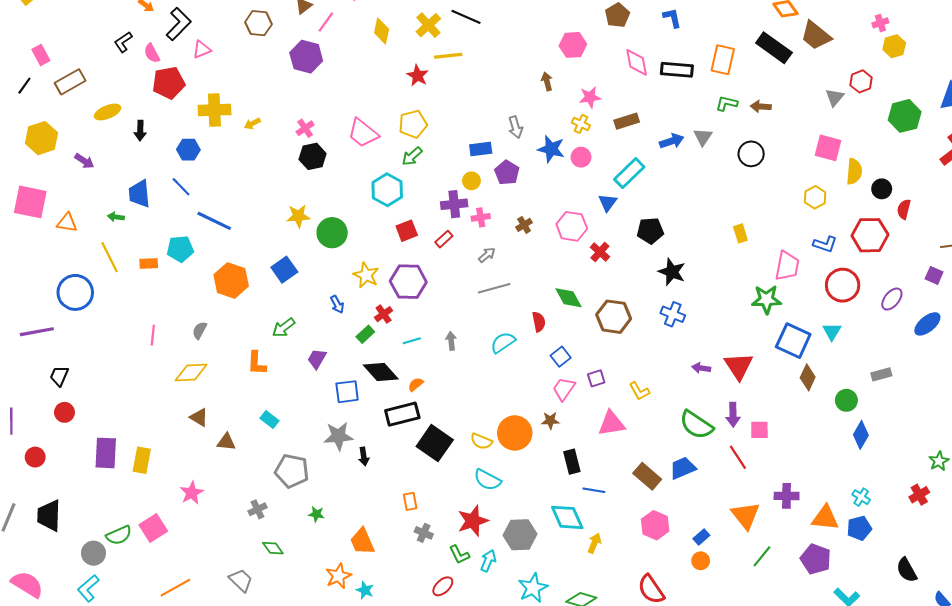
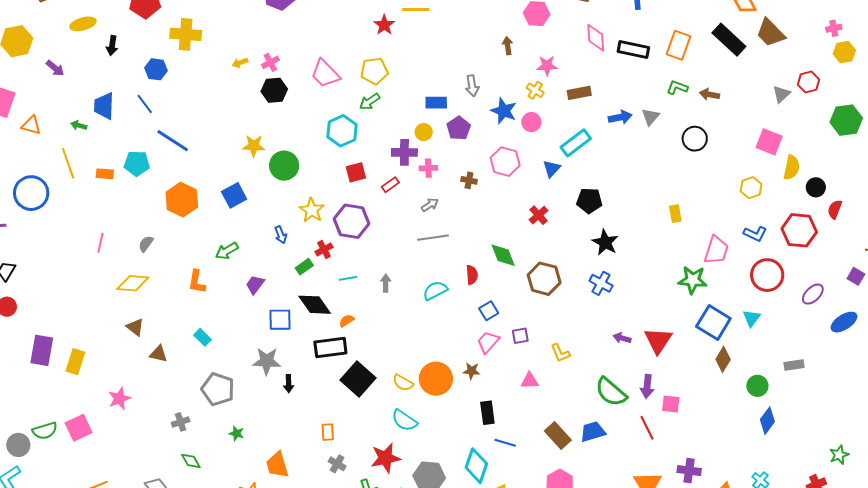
yellow arrow: (252, 124) -> (240, 63), moved
brown cross: (524, 225) -> (469, 180), turned 35
pink hexagon: (572, 226) -> (505, 162), moved
pink triangle: (611, 423) -> (530, 381), size x0.7
cyan diamond: (567, 517) -> (476, 466), turned 36

